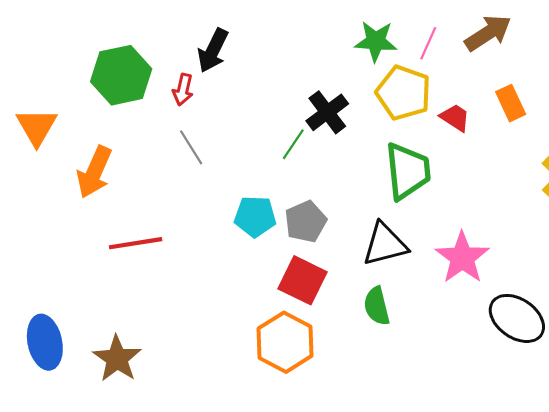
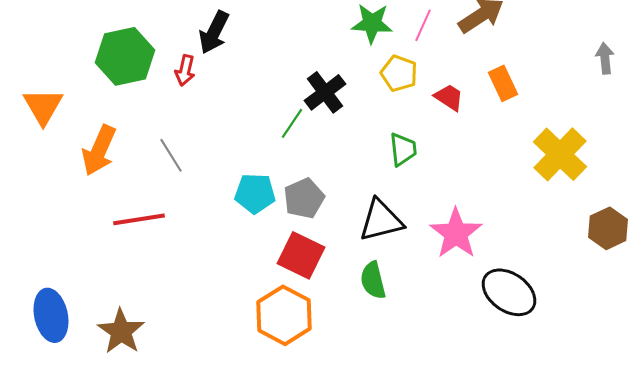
yellow pentagon: (404, 93) -> (399, 73), size x0.7
gray line: (191, 147) -> (171, 155), moved
green trapezoid: (408, 171) -> (403, 149), size x0.6

